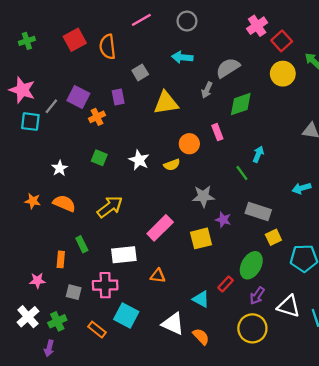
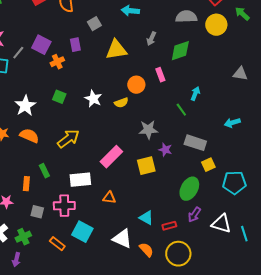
gray semicircle: (228, 68) -> (186, 17), moved, turned 30
white star: (60, 168) -> (25, 106), size x1.5
red rectangle: (226, 284) -> (169, 226), moved, turned 32
yellow circle: (252, 328) -> (178, 254), moved

